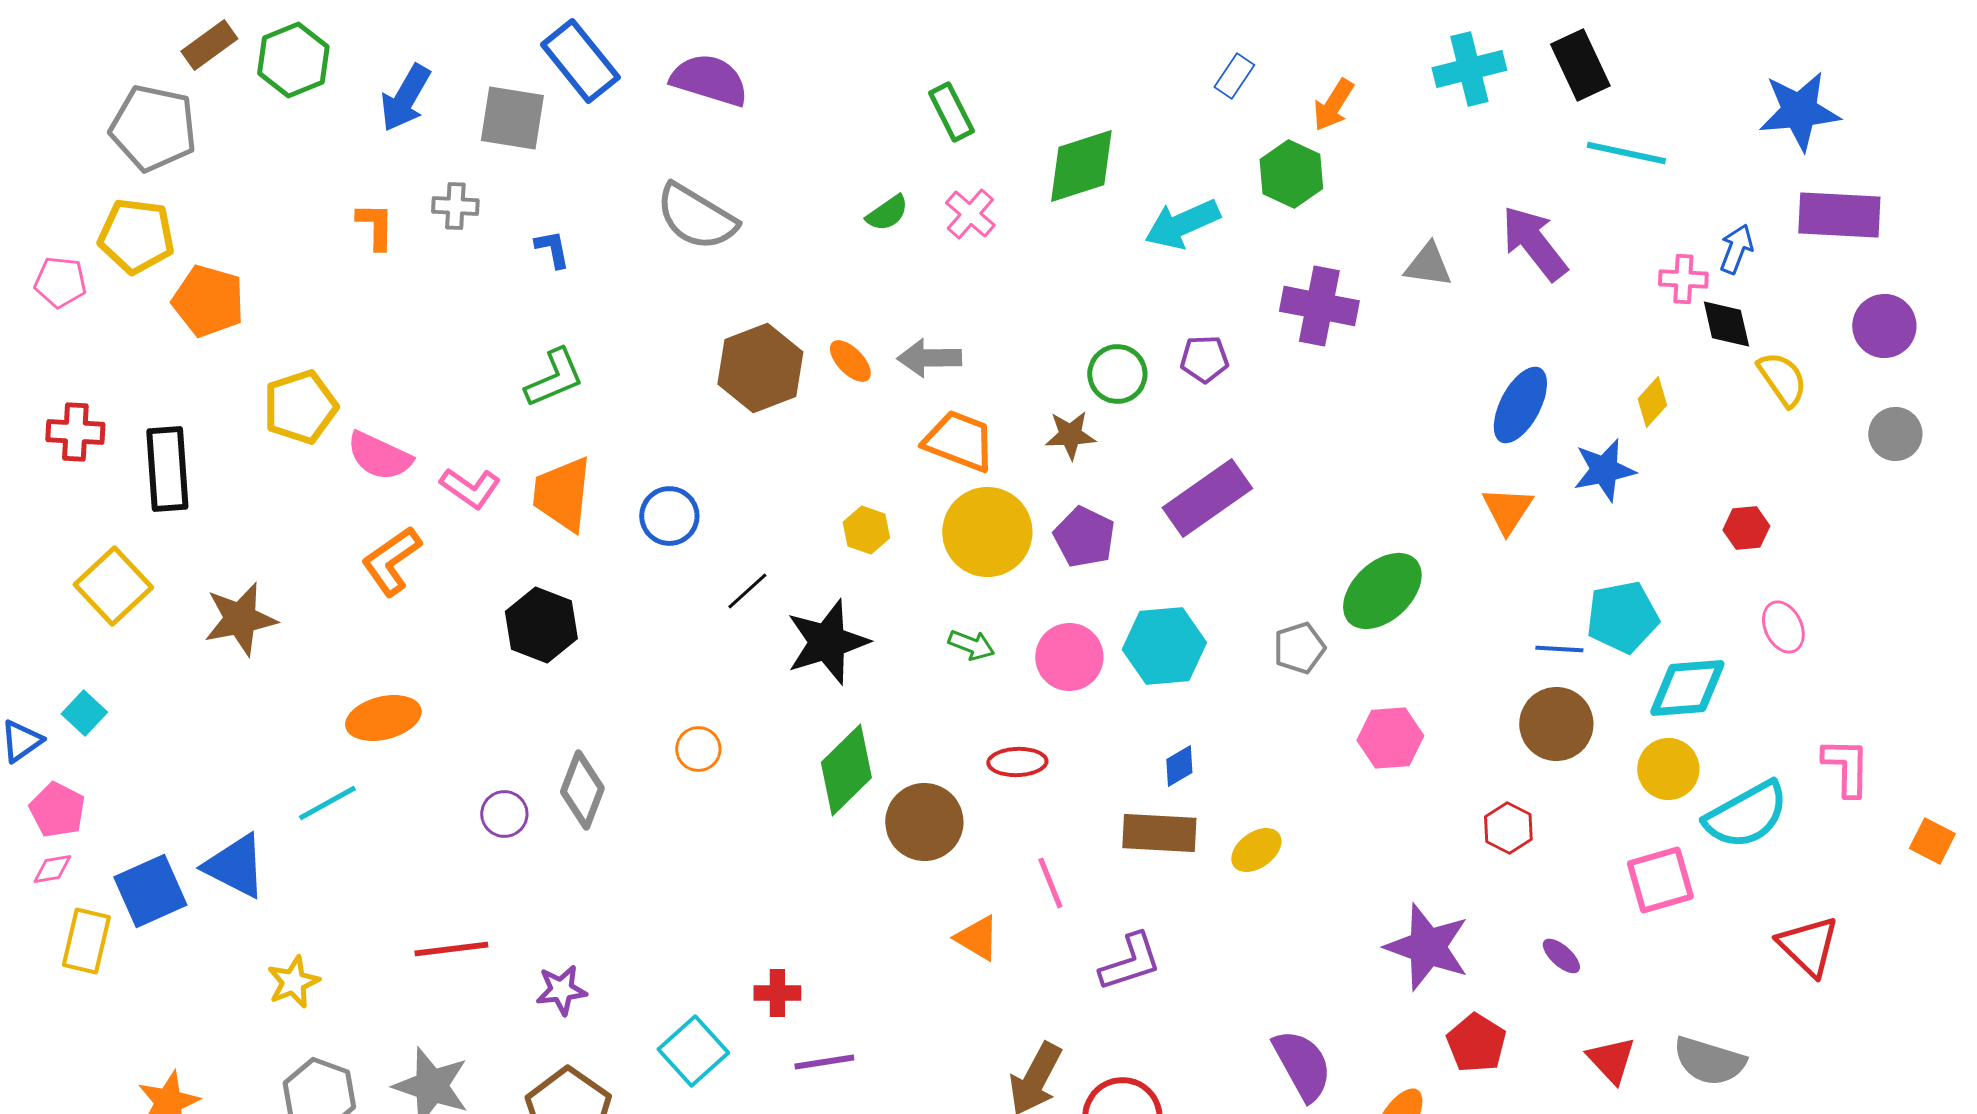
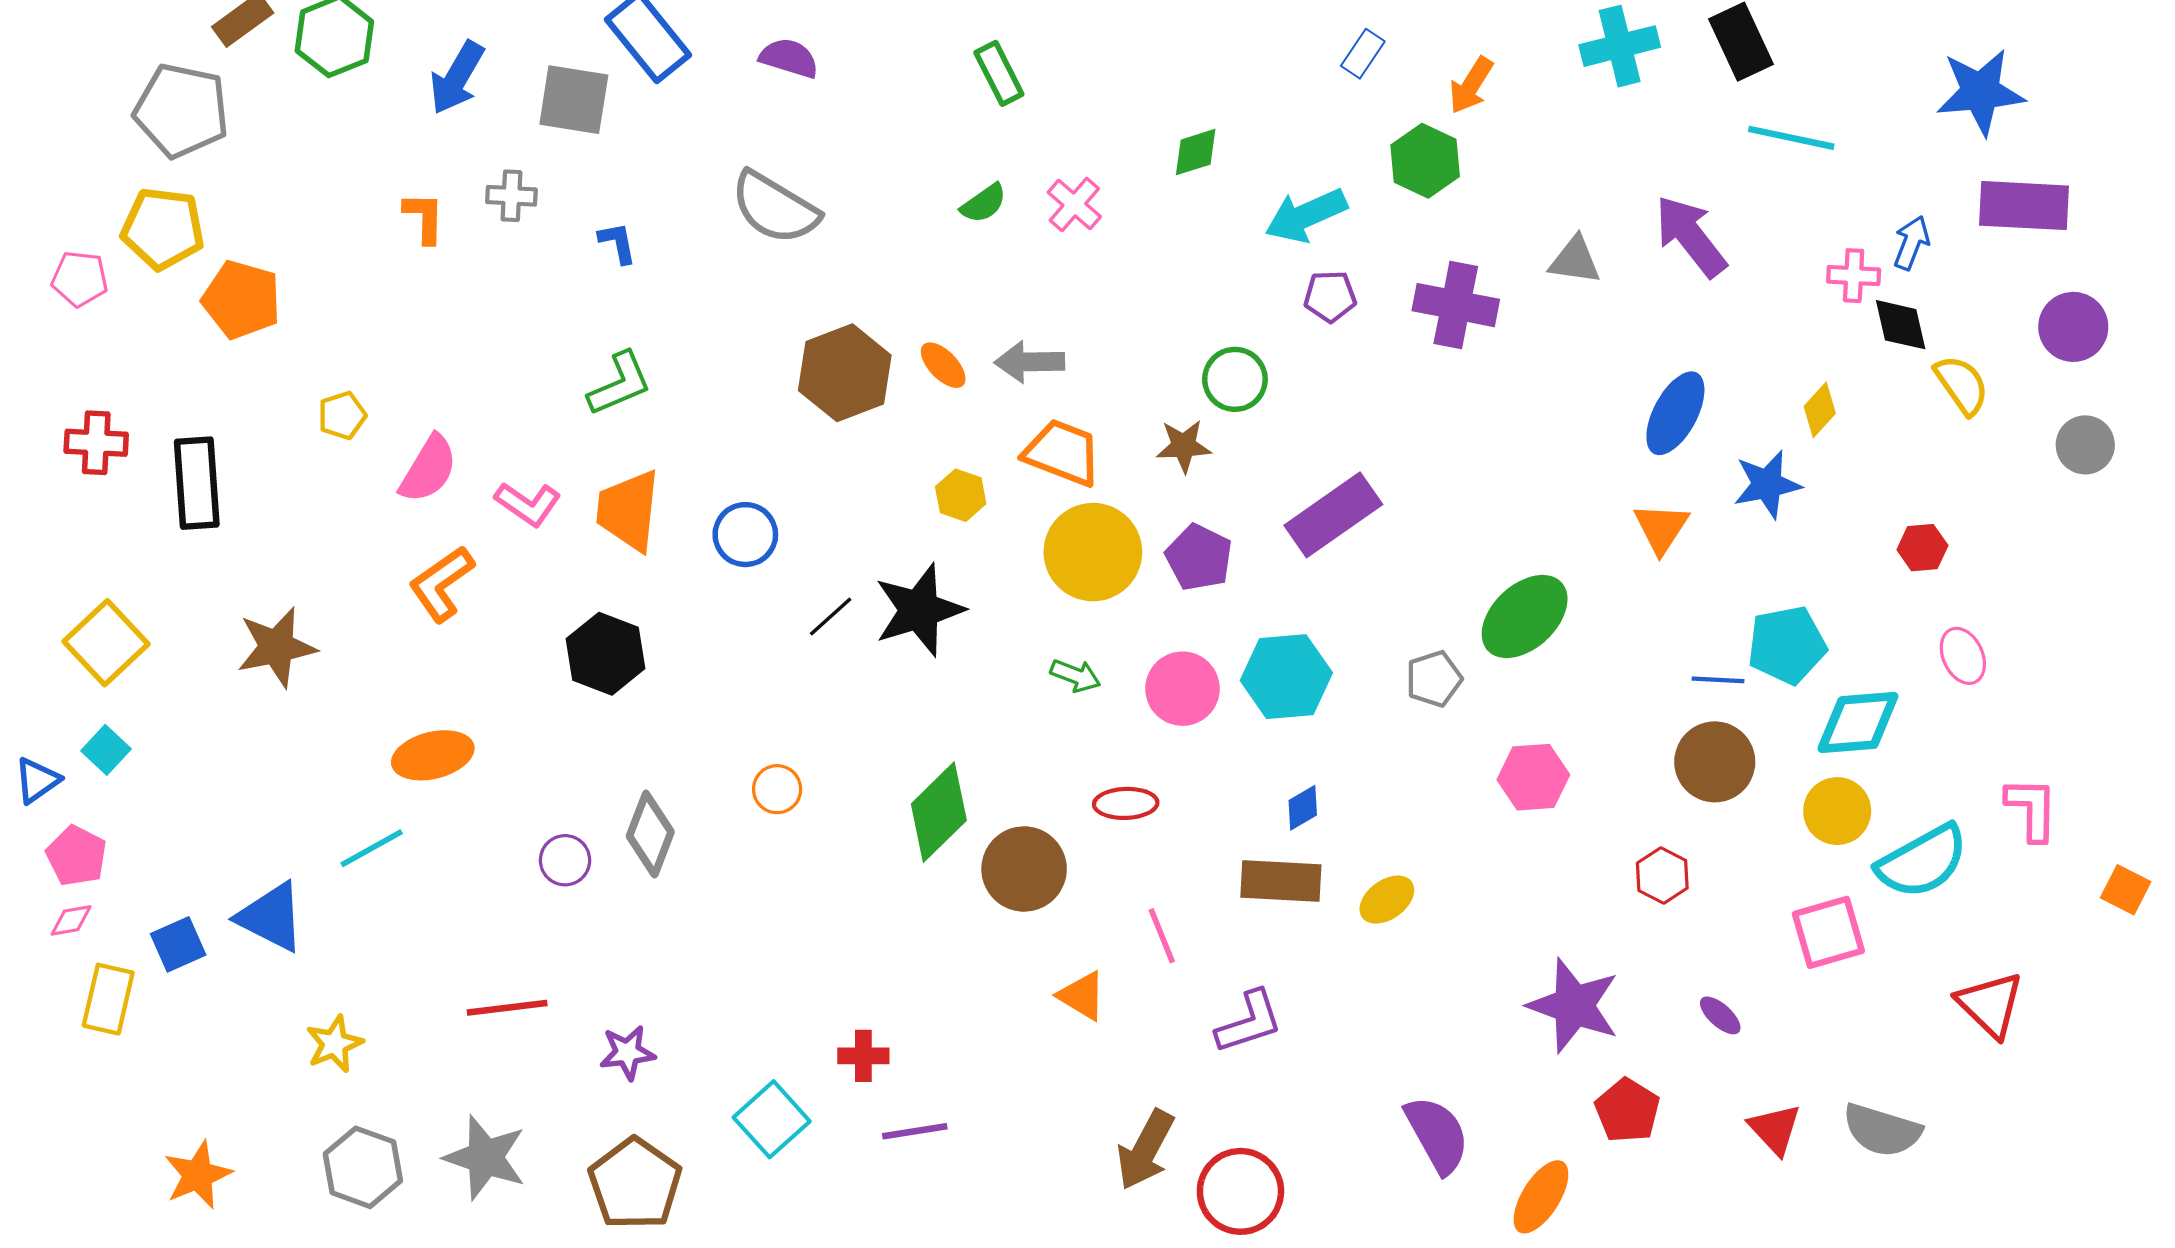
purple semicircle: (709, 80) -> (789, 58), size x0.7
green rectangle: (951, 112) -> (999, 73), moved
green diamond: (1081, 166) -> (1196, 152), size x0.6
purple pentagon: (1204, 359) -> (1330, 296), moved
yellow pentagon: (300, 407) -> (342, 415), size x0.6
pink semicircle: (379, 456) -> (428, 469), turned -84
yellow hexagon: (866, 530) -> (961, 495), moved
yellow square: (113, 586) -> (106, 643), moved
black star: (827, 642) -> (919, 610), moved
blue square: (150, 891) -> (178, 944), size x0.7

